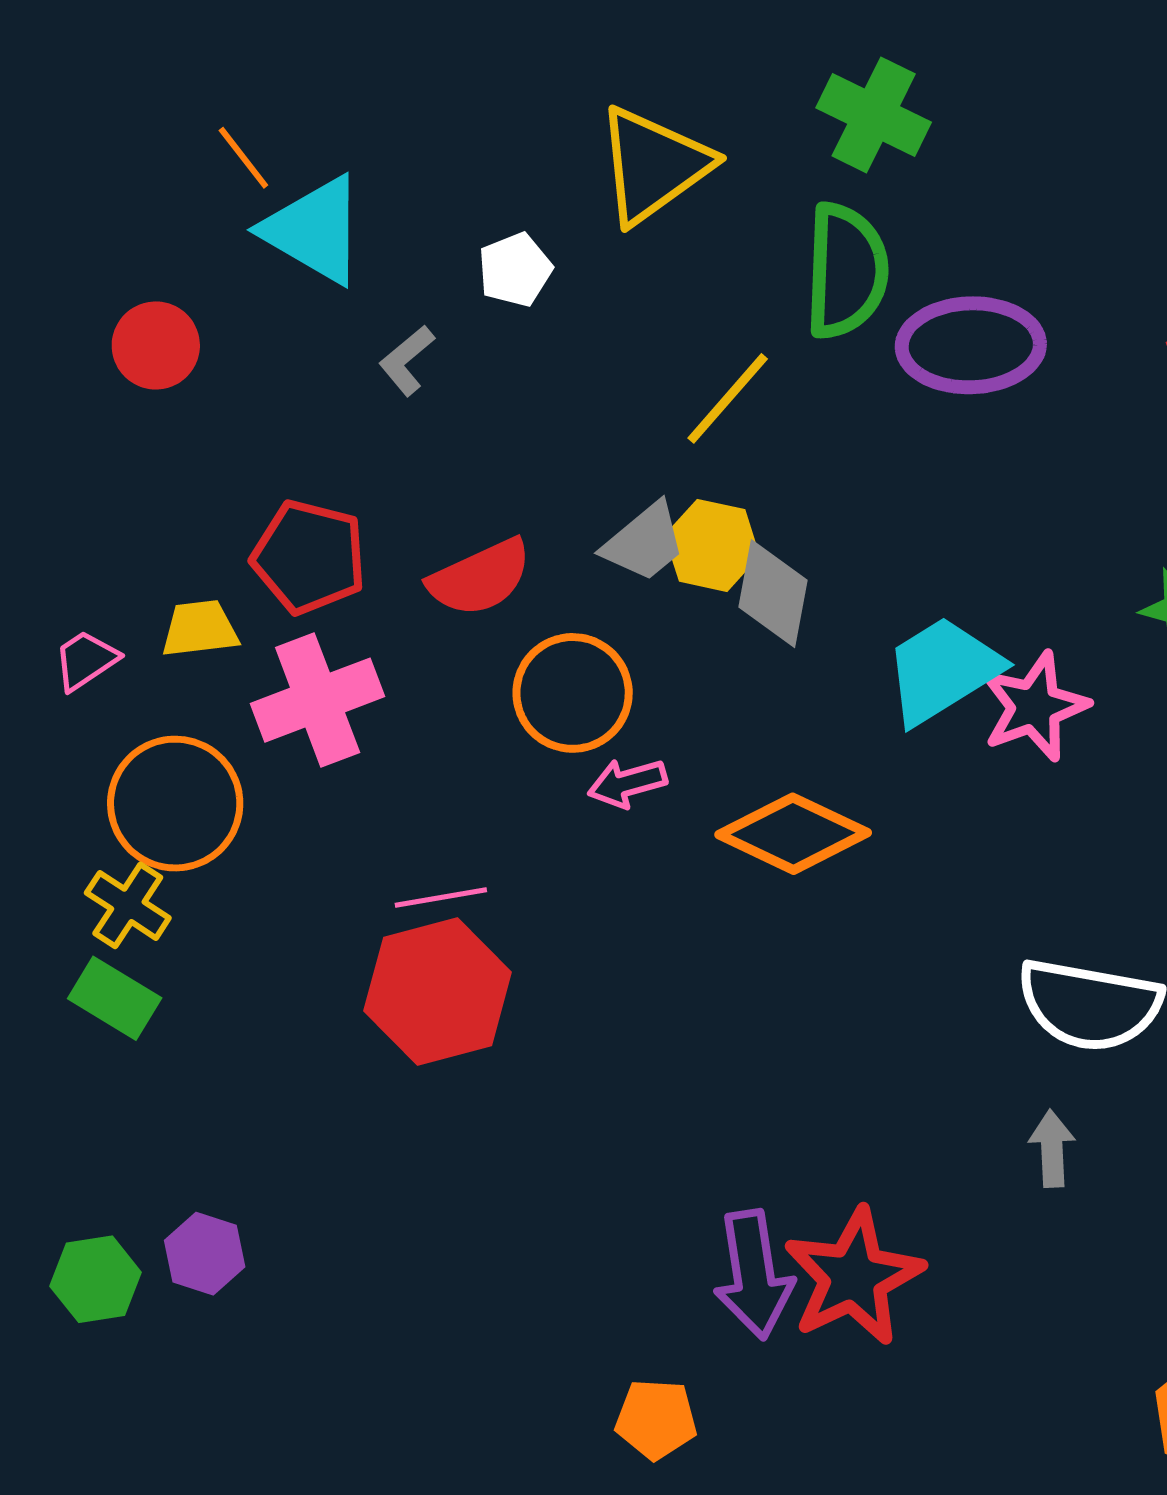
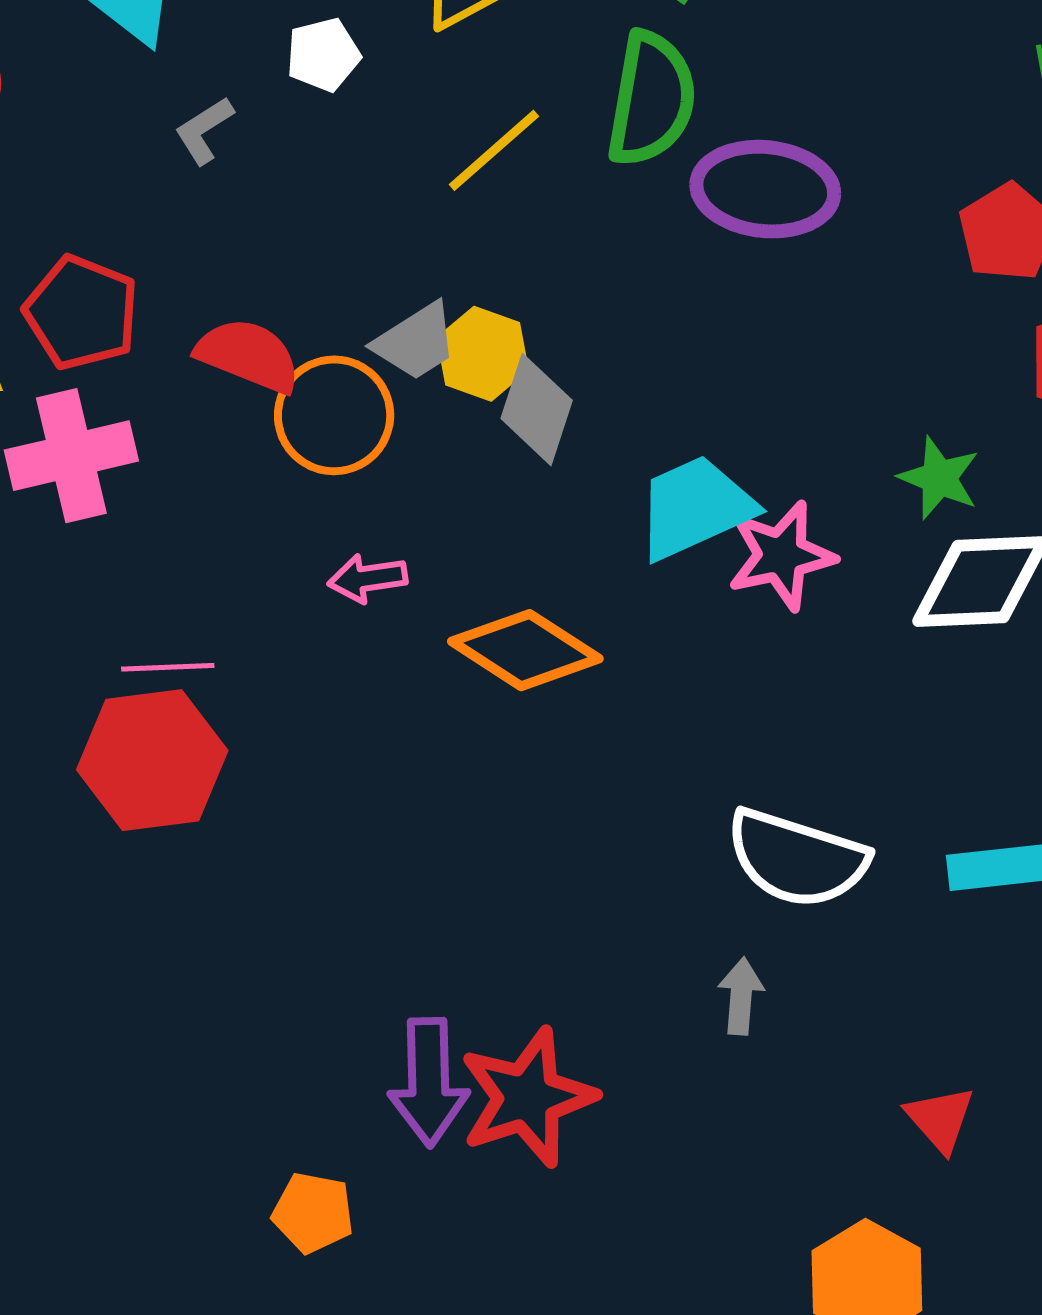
yellow line: (728, 398) -> (494, 150), moved
red semicircle: (480, 578) -> (248, 355), turned -141
orange circle: (573, 693) -> (334, 415), moved

